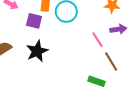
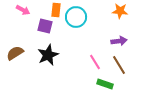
purple arrow: (118, 29) -> (119, 41), moved
pink line: (98, 40) -> (95, 62), moved

